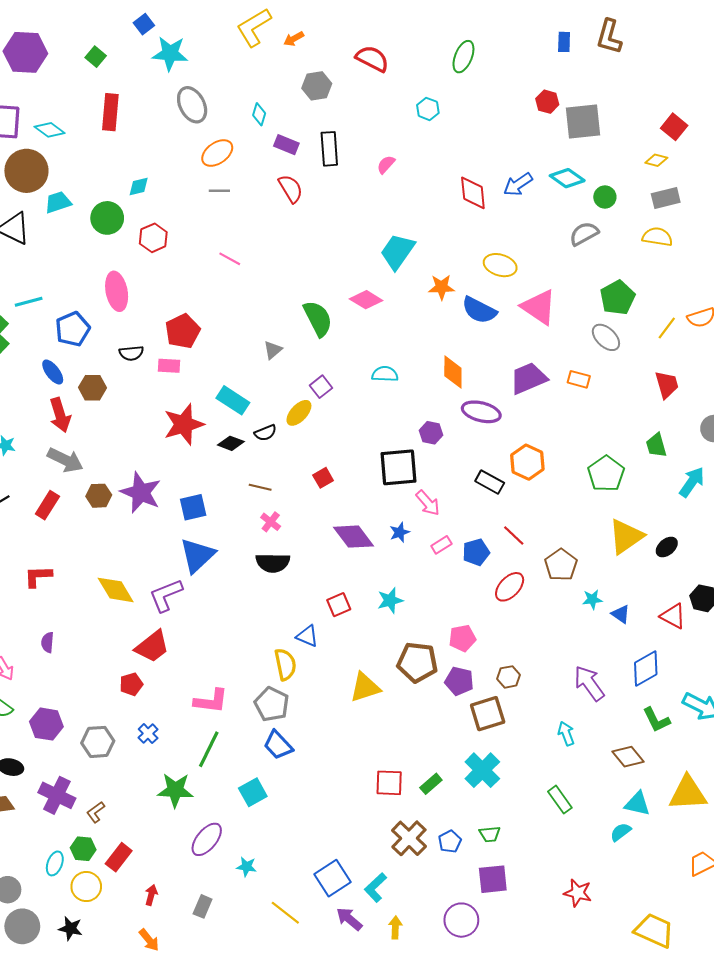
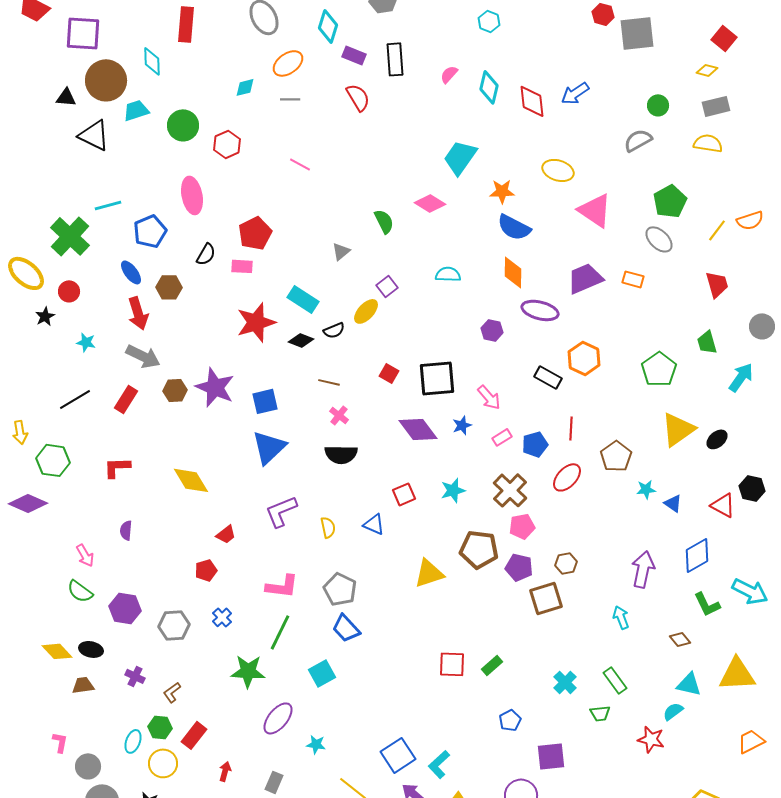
cyan diamond: (259, 114) -> (328, 26), size x1.5
cyan diamond: (50, 130) -> (152, 61), moved, turned 52
cyan diamond: (567, 178) -> (489, 87), moved, turned 68
cyan diamond: (139, 187) -> (245, 87), moved
blue semicircle: (479, 310) -> (514, 227), moved
green semicircle: (318, 319) -> (384, 221), size x0.7
black semicircle: (131, 353) -> (206, 254), turned -55
black square: (398, 467) -> (437, 378), moved
red square: (323, 478) -> (389, 373), turned -30
red line: (514, 535) -> (571, 428), turned 50
purple L-shape: (166, 595) -> (281, 511), moved
red trapezoid: (152, 647) -> (226, 534), size x0.6
yellow semicircle: (285, 664) -> (328, 527), moved, size x0.7
purple arrow: (589, 683) -> (643, 569), turned 48
brown diamond: (628, 757) -> (680, 639), size x0.7
cyan cross: (482, 770) -> (565, 682), moved, size x0.7
purple cross: (57, 795) -> (135, 676), size x0.6
green trapezoid: (490, 834) -> (600, 713), moved
brown cross: (409, 838) -> (510, 490), moved
red star: (578, 893) -> (651, 739), moved

